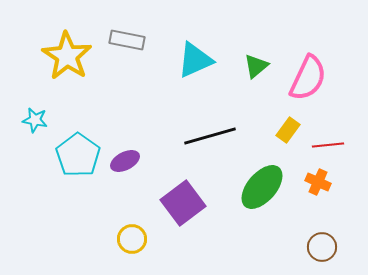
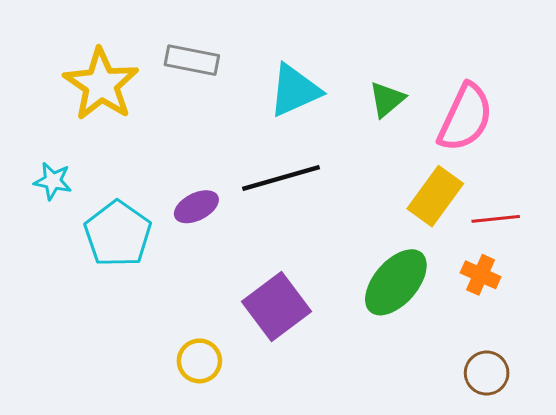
yellow rectangle: (288, 130) -> (435, 196), size x1.5
black line: (210, 136) -> (281, 178), moved
purple ellipse: (125, 161) -> (196, 207), moved

